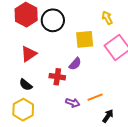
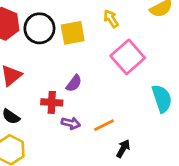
yellow square: (85, 39) -> (73, 33), moved
purple arrow: (73, 103) -> (71, 123), moved

